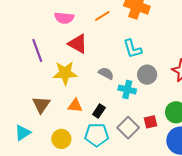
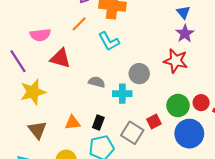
cyan L-shape: (132, 49) -> (109, 41), moved
purple line: (37, 50) -> (18, 61), moved
yellow star: (65, 73) -> (33, 92), moved

